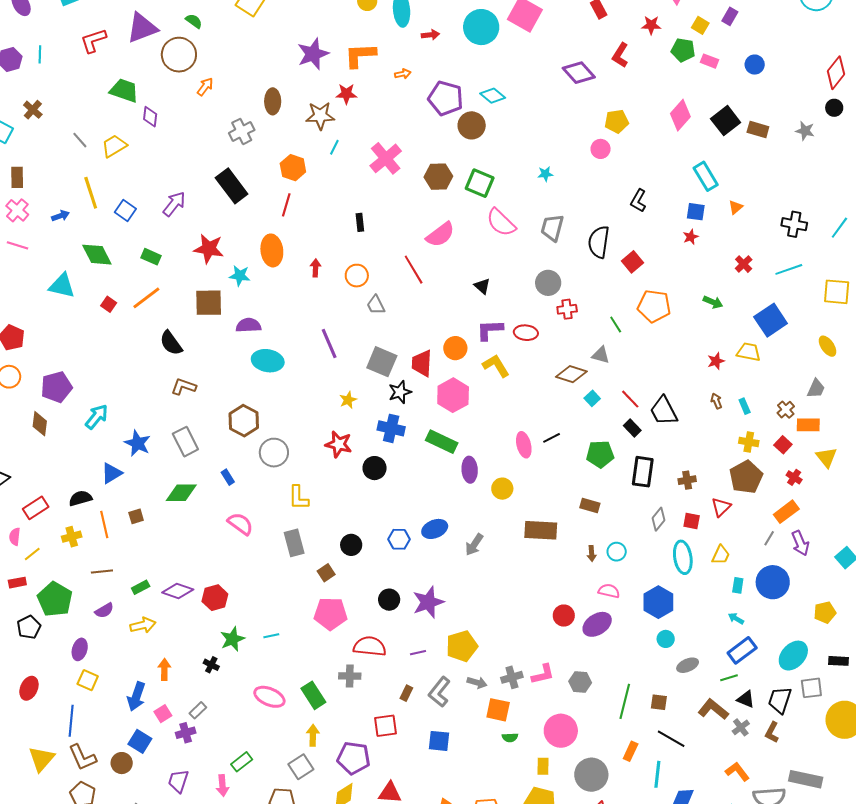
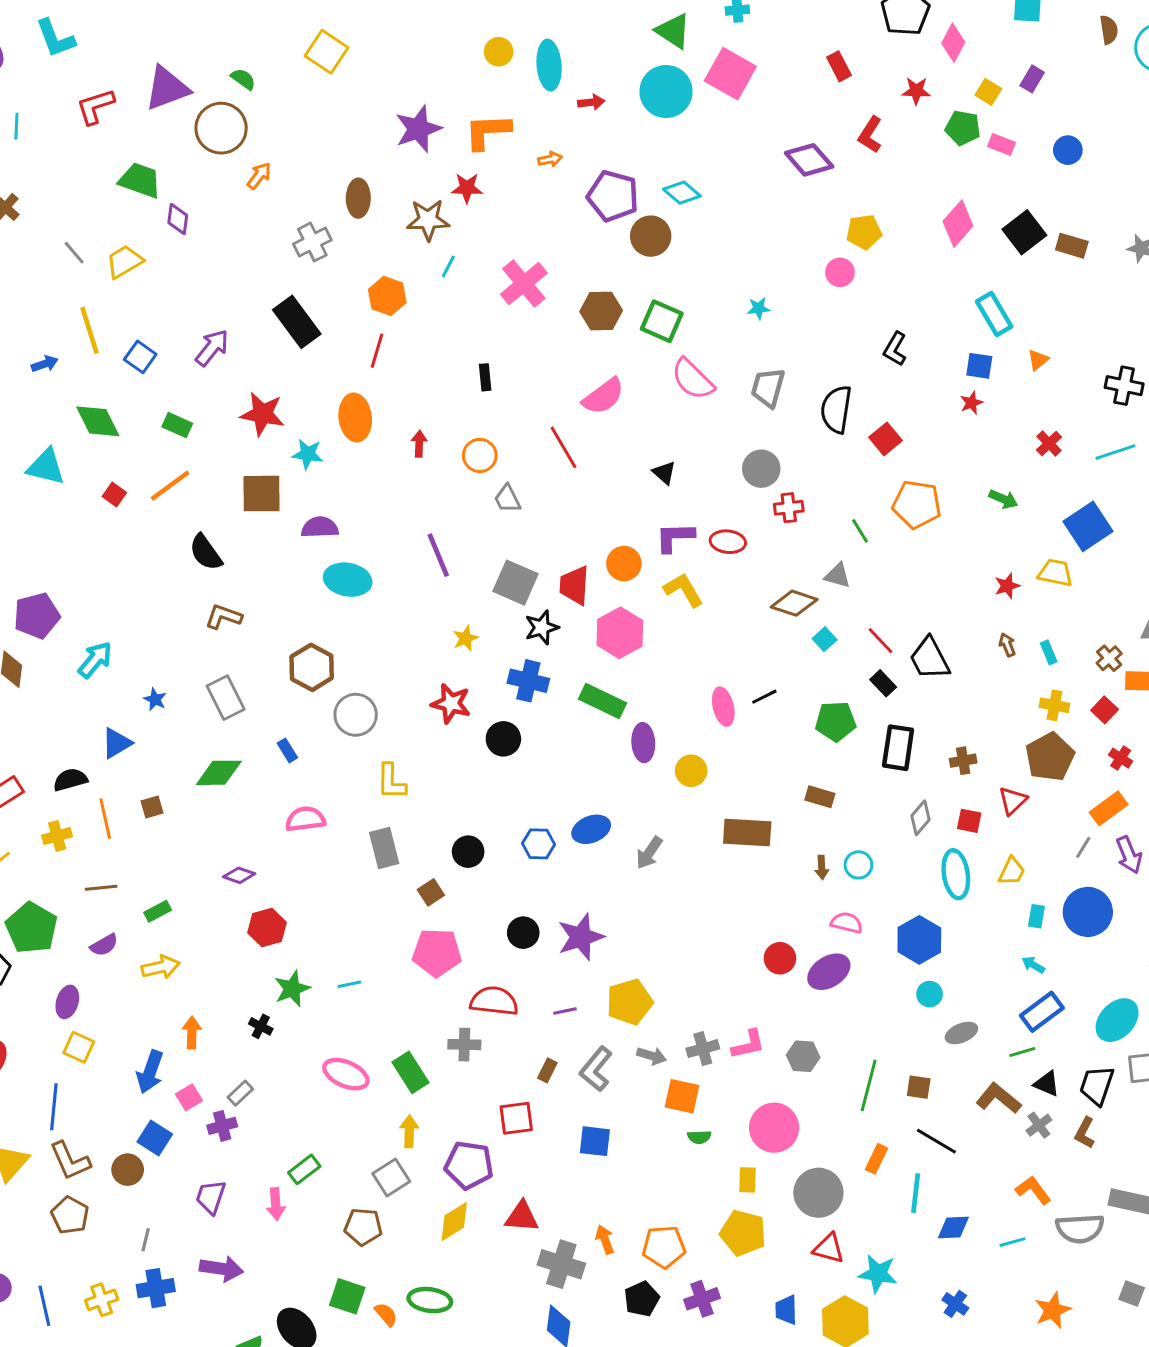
blue star: (137, 443) -> (155, 699), size x0.6
pink semicircle: (240, 524) -> (305, 819), turned -44
purple diamond: (178, 591) -> (239, 875), moved, size x0.7

